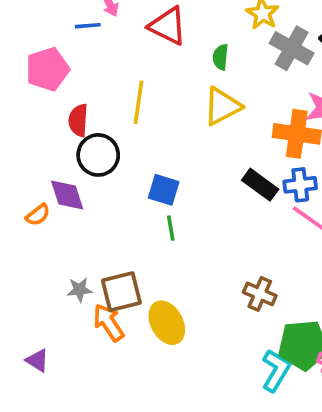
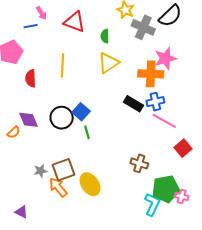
black circle: (98, 155) -> (62, 118), moved
blue square: (164, 190) -> (81, 112), turned 30

